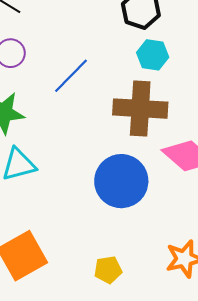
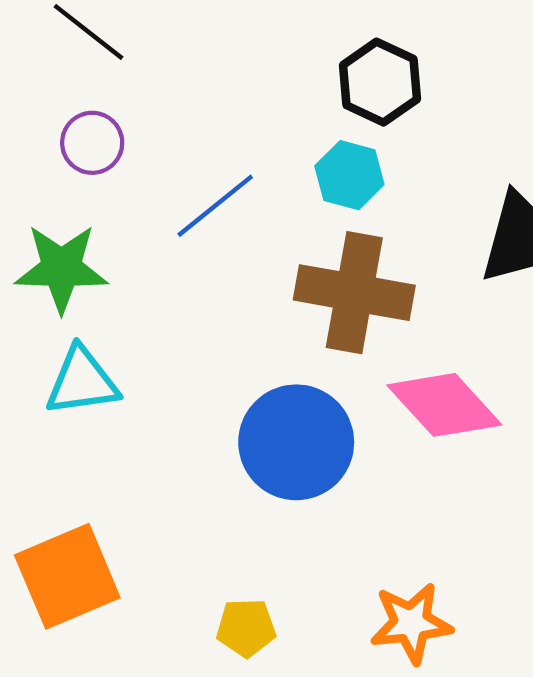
cyan hexagon: (153, 55) -> (349, 175), moved

